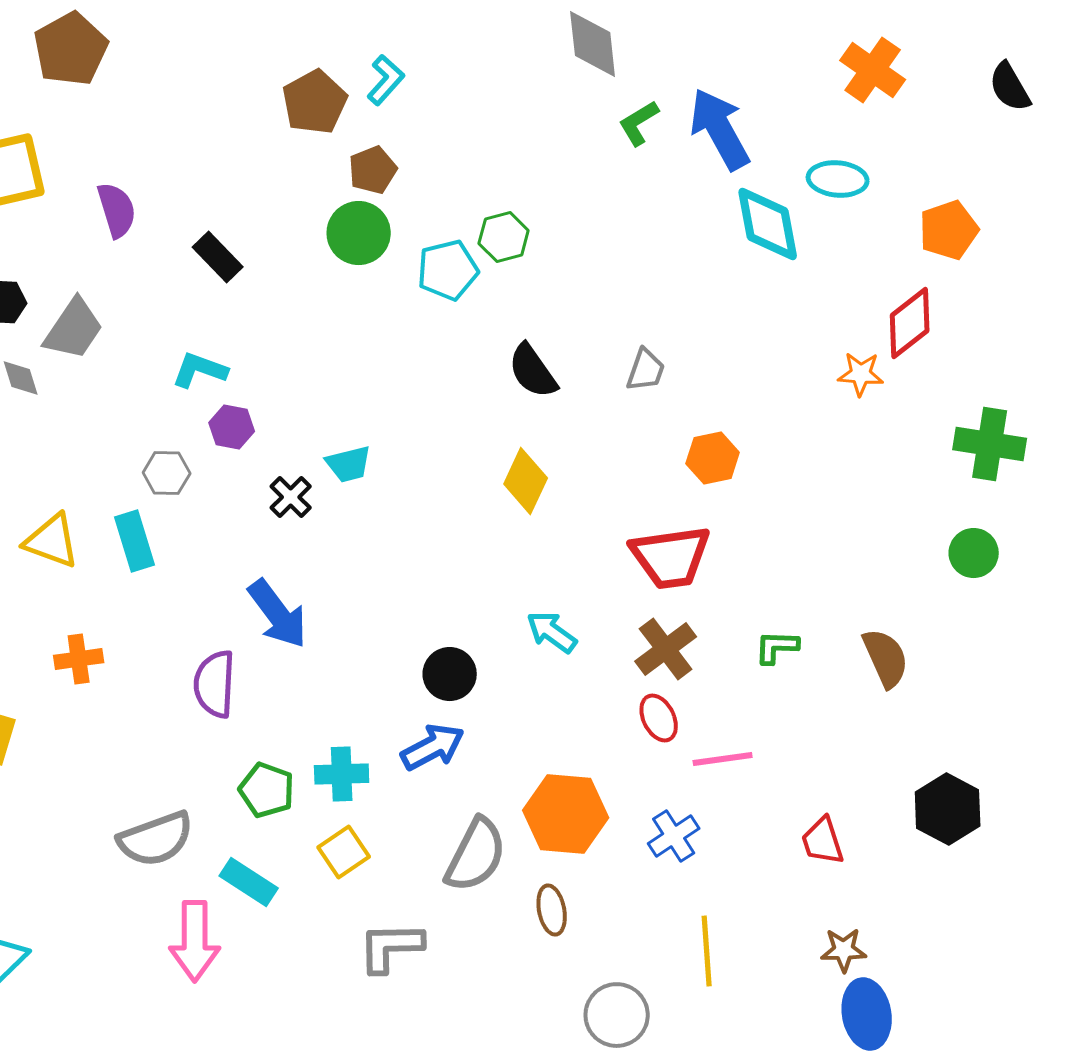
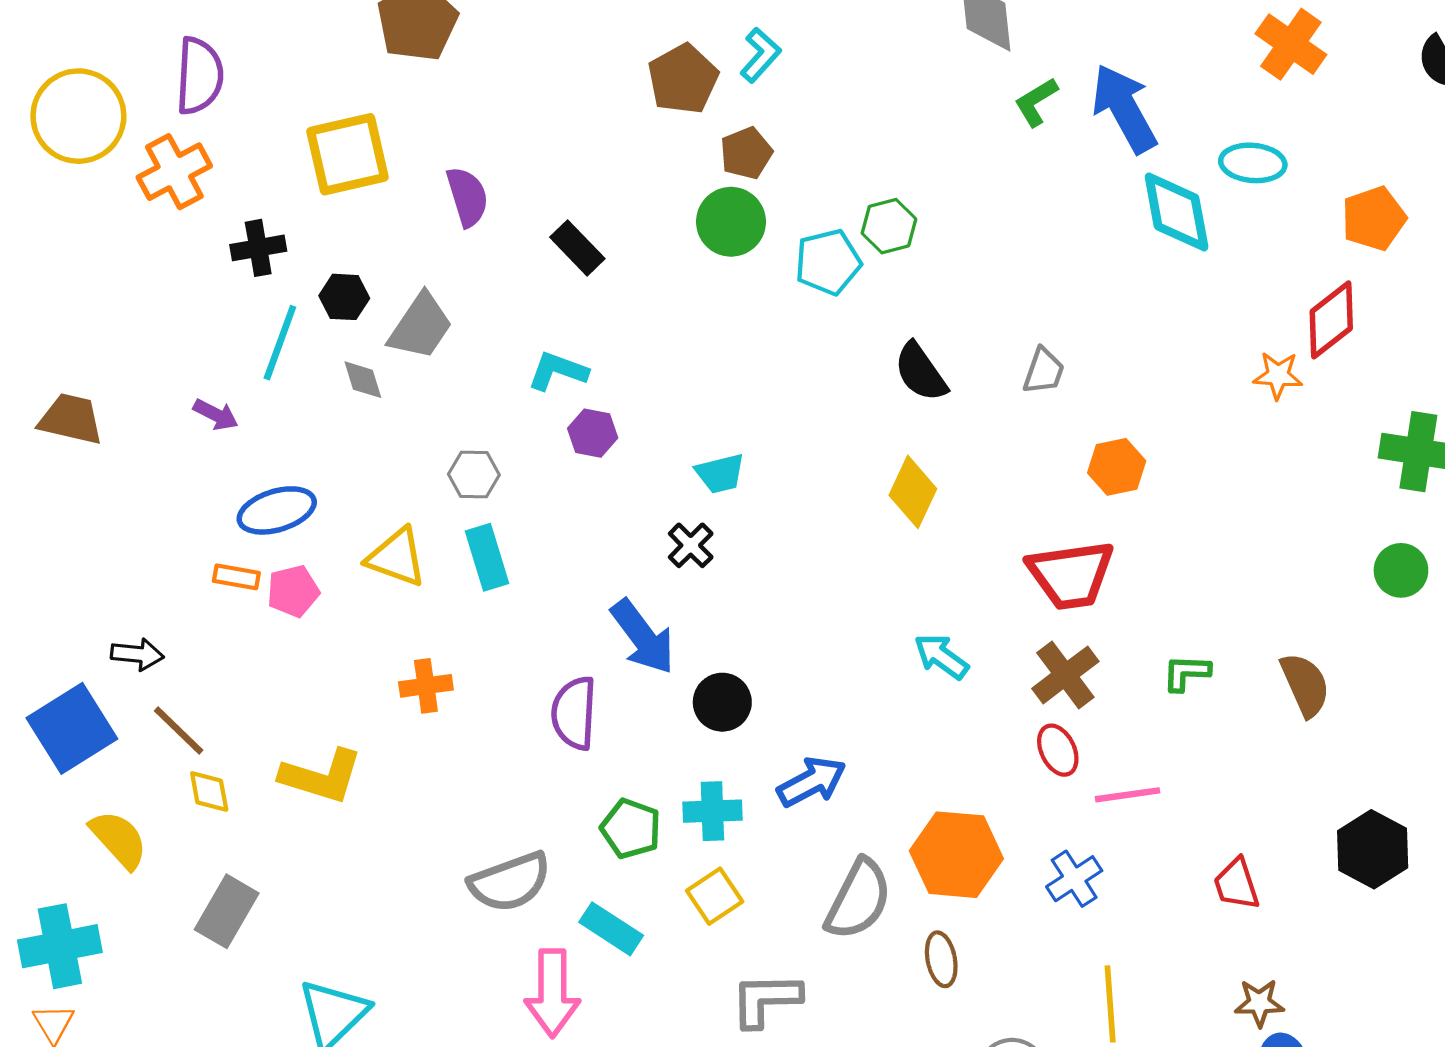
gray hexagon: (167, 473) -> (474, 475), moved
black cross: (291, 497) -> (691, 545), moved
black circle: (450, 674) -> (722, 702), moved

